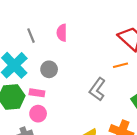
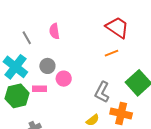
gray L-shape: (97, 89) -> (102, 92), moved
pink circle: (38, 114) -> (64, 79), moved

